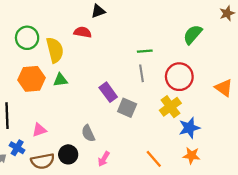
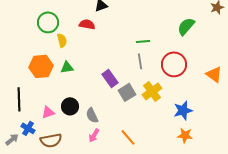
green circle: (27, 38) -> (48, 22), moved
yellow semicircle: (55, 50) -> (62, 40), size x0.6
yellow cross: (170, 107) -> (152, 91), moved
gray square: (127, 108) -> (127, 92), turned 36
black circle: (68, 154) -> (70, 106), moved
pink arrow: (104, 159) -> (94, 135), moved
orange line: (154, 159) -> (128, 137), moved

